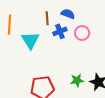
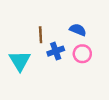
blue semicircle: (68, 14) -> (78, 30), moved

